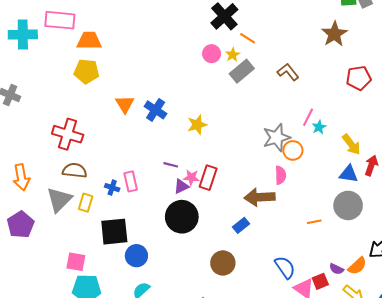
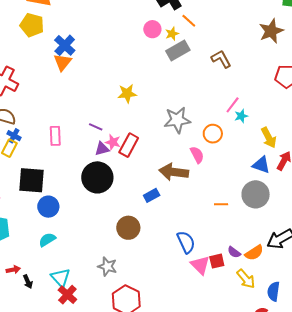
blue cross: (156, 110) -> (65, 45), moved
gray star: (277, 138) -> (177, 120), moved
pink semicircle: (280, 175) -> (197, 155), turned -36
blue cross: (112, 188) -> (14, 136), moved

